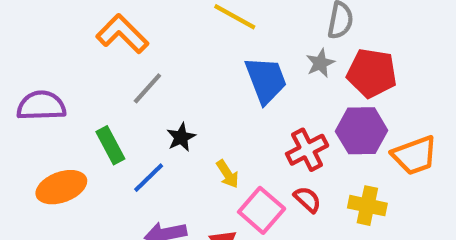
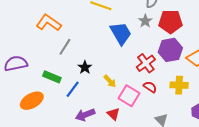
green rectangle: (110, 145) -> (52, 77), turned -30

